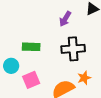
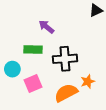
purple arrow: (65, 19) -> (46, 27), moved, turned 98
black cross: (73, 49) -> (65, 59), moved

